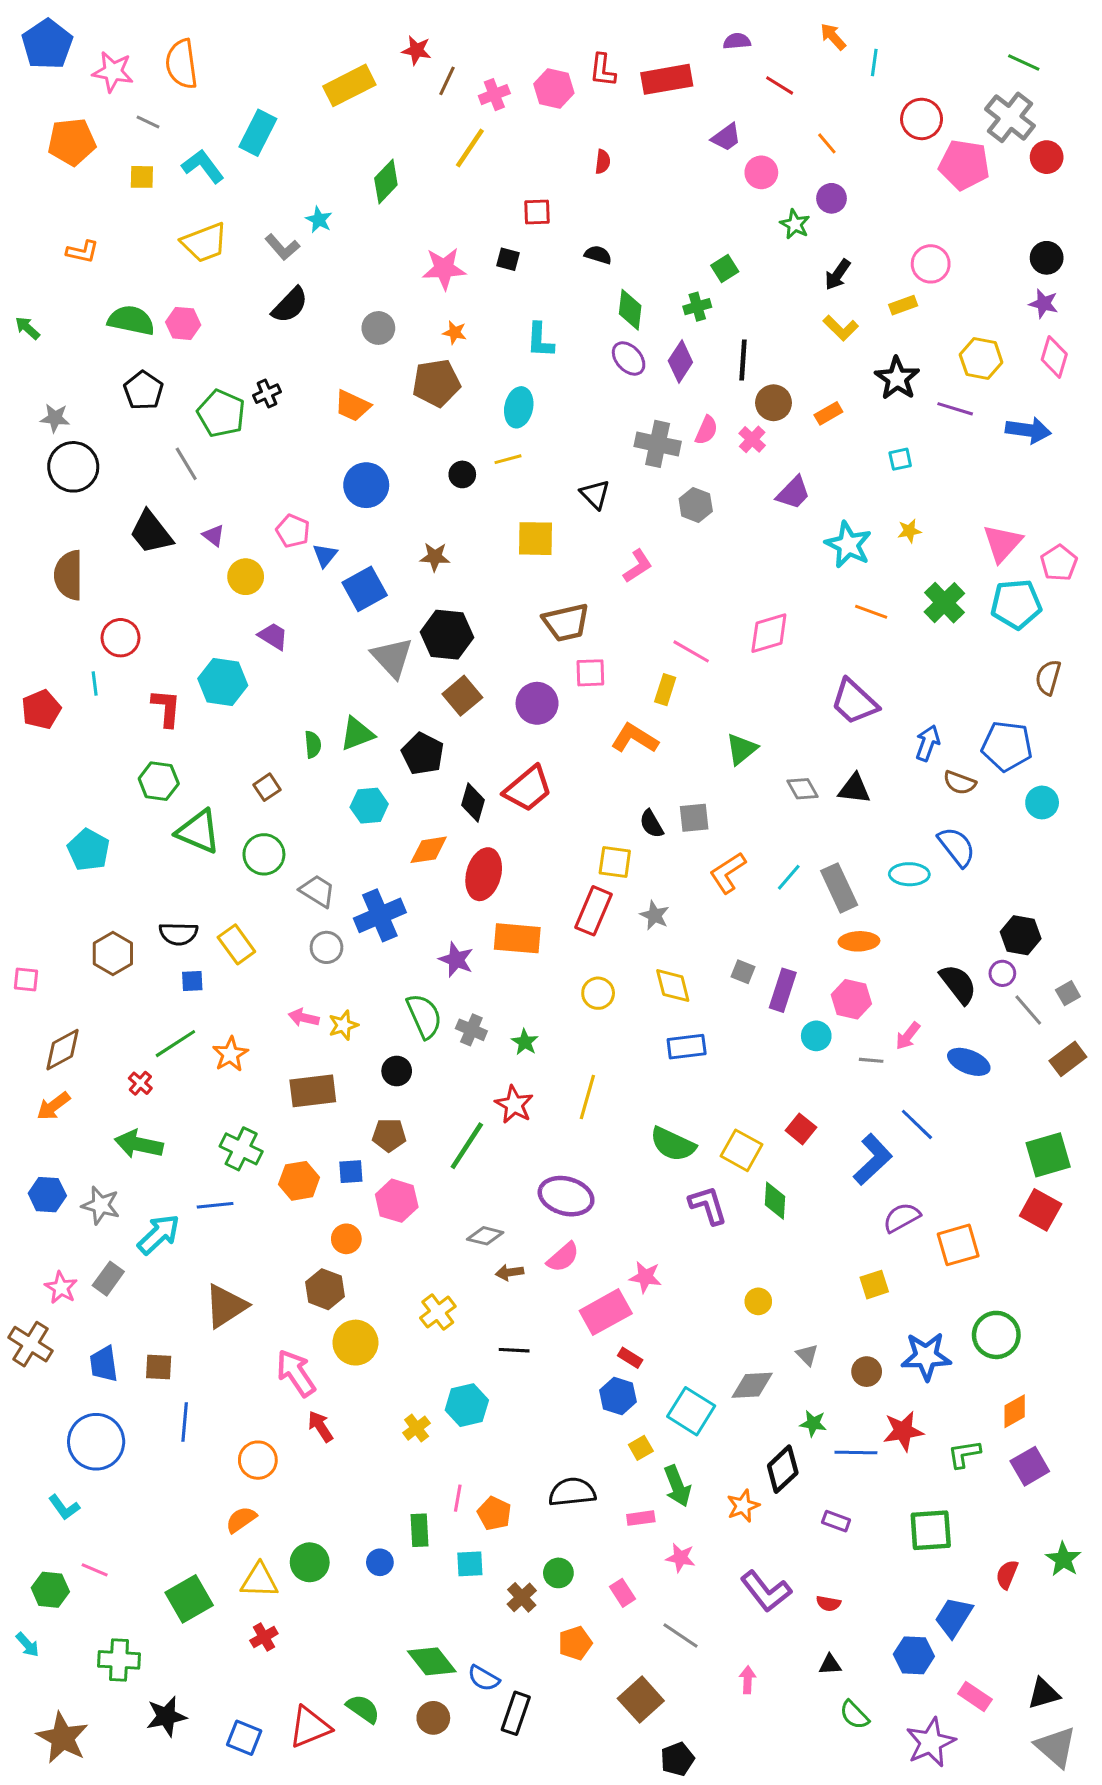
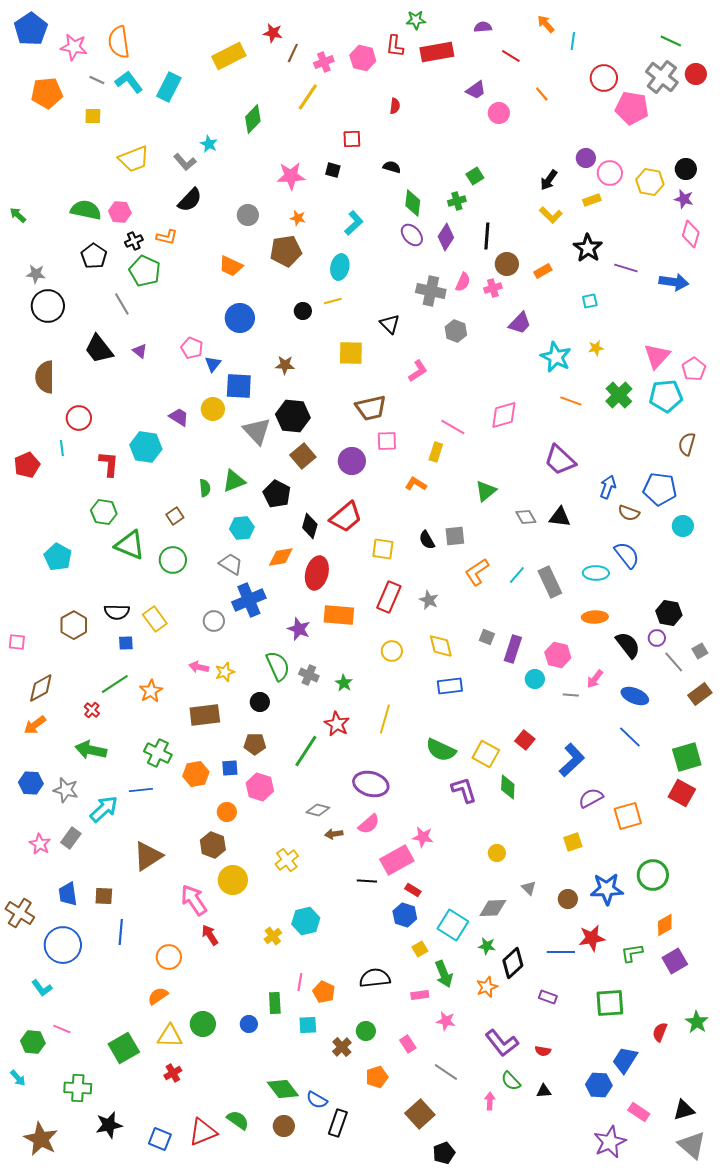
red circle: (1047, 157) -> (696, 74), moved
cyan L-shape: (203, 166) -> (129, 82), moved
purple circle: (831, 198) -> (586, 158), moved
green star: (795, 224) -> (416, 20), moved, turned -30
orange L-shape: (82, 252) -> (167, 237), moved
cyan L-shape: (540, 340) -> (354, 223), turned -135
yellow hexagon: (981, 359) -> (650, 182), moved
black cross: (267, 394) -> (134, 241), moved
pink cross: (752, 439) -> (493, 288), turned 30
yellow circle: (246, 577) -> (213, 409), moved
blue square: (365, 589) -> (239, 386), turned 32
orange L-shape: (635, 738) -> (416, 484), size x0.7
yellow square: (615, 862) -> (383, 549), moved
gray trapezoid: (317, 891) -> (231, 564), moved
orange ellipse: (859, 941) -> (595, 617), moved
blue line: (917, 1124) -> (630, 737), moved
brown cross: (31, 1344) -> (20, 913), moved
black line: (514, 1350) -> (367, 881), moved
green star: (813, 1423) -> (487, 946), moved
green semicircle: (854, 1715) -> (511, 1081), moved

